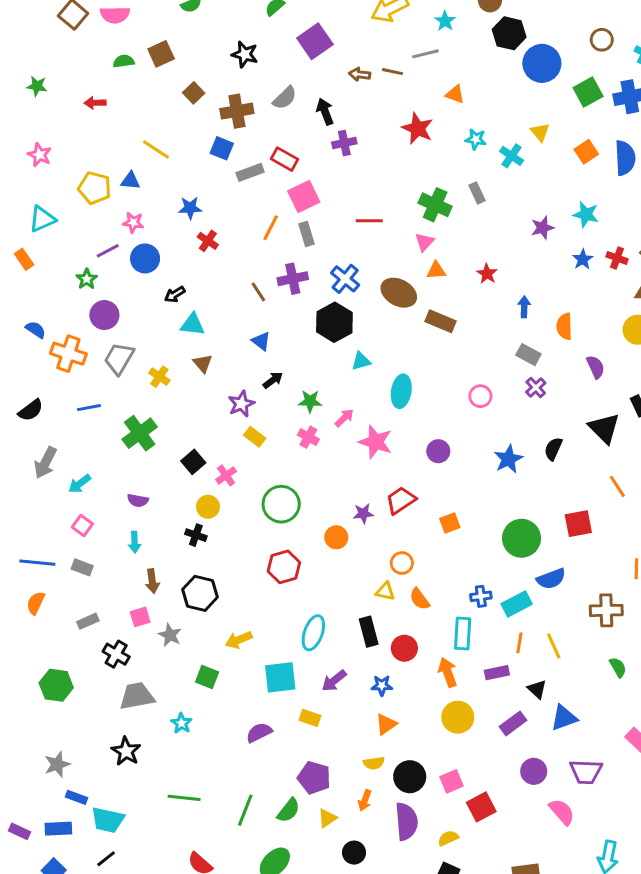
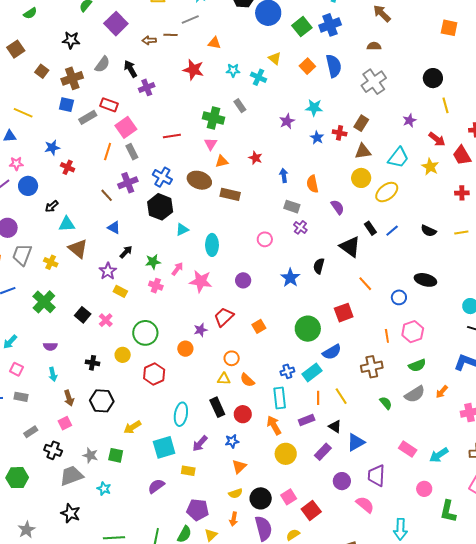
brown triangle: (203, 363) -> (78, 249), size x1.5
yellow circle: (208, 507) -> (123, 355), moved
gray star: (170, 635) -> (90, 455), moved
purple trapezoid: (586, 772) -> (376, 475), turned 100

